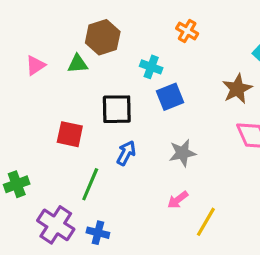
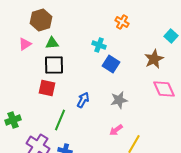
brown hexagon: (103, 37) -> (41, 20), moved
blue square: (170, 97) -> (111, 64), turned -36
black square: (117, 109) -> (54, 65), moved

